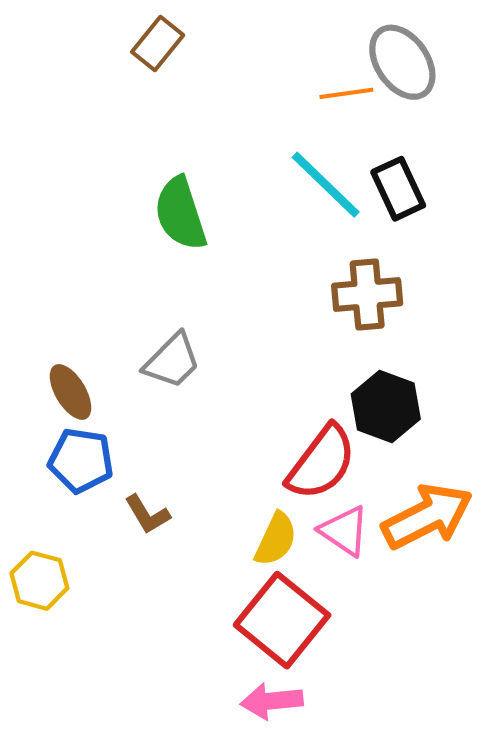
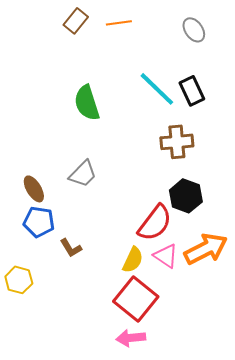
gray ellipse: (402, 62) -> (194, 30), size x0.7
orange line: (346, 93) -> (119, 23), moved

